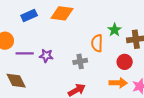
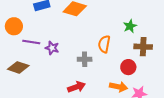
green star: (114, 30) -> (130, 26), moved
brown diamond: (16, 81) -> (18, 67), turned -55

